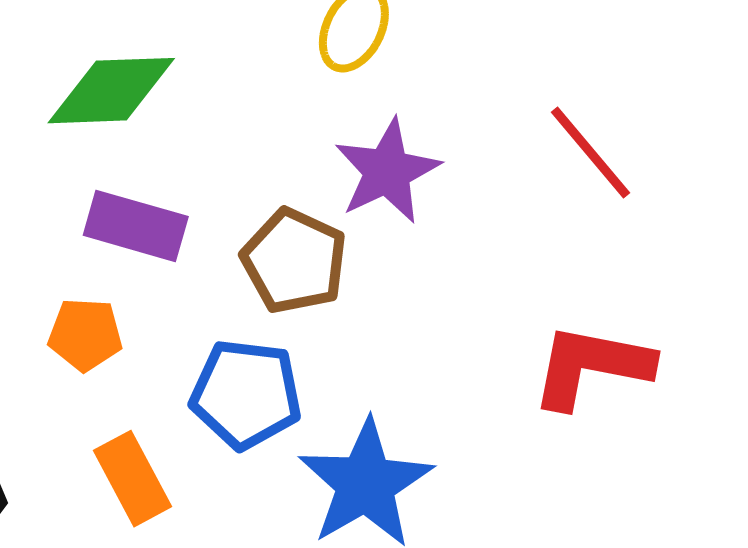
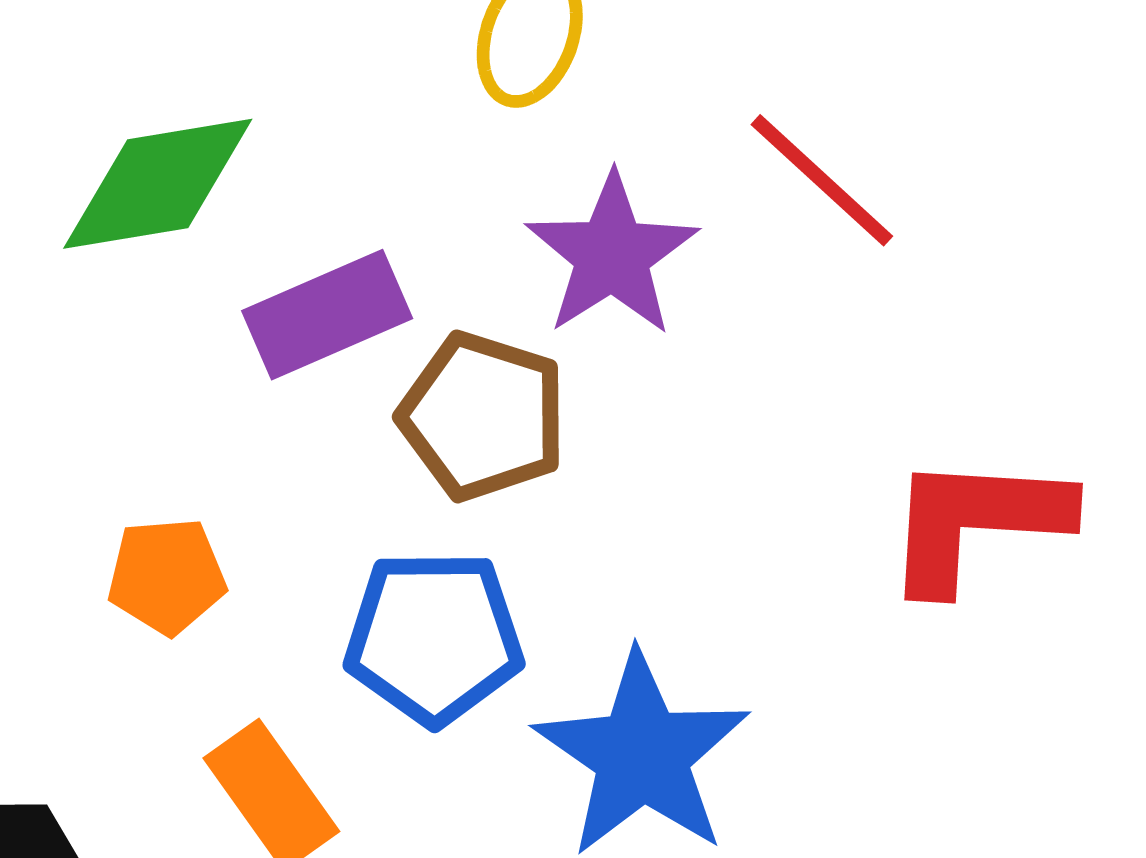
red line: (591, 152) -> (822, 180), moved
purple rectangle: (136, 226) -> (327, 315), moved, turned -32

